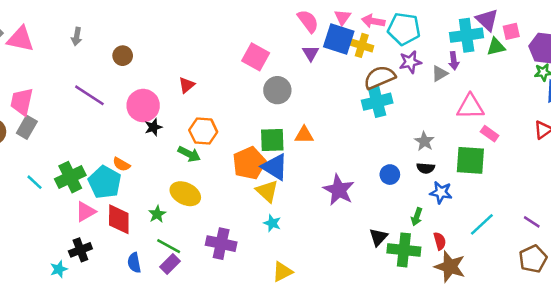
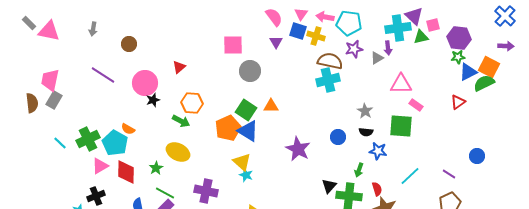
blue square: (339, 39) -> (298, 31), size x0.7
pink square: (256, 57) -> (233, 45), turned -30
brown semicircle: (380, 77) -> (330, 61), turned 35
green square: (272, 140) -> (246, 110), turned 35
yellow triangle: (267, 191) -> (242, 162), moved

